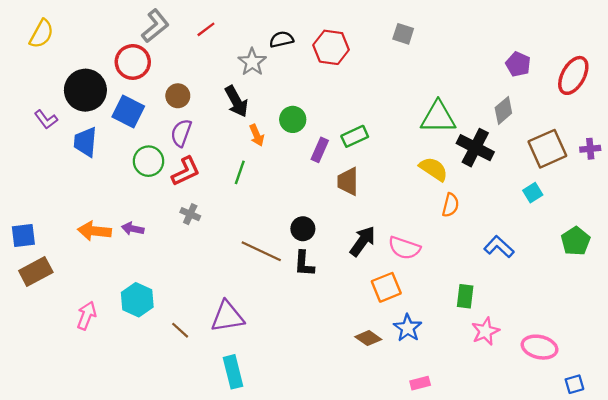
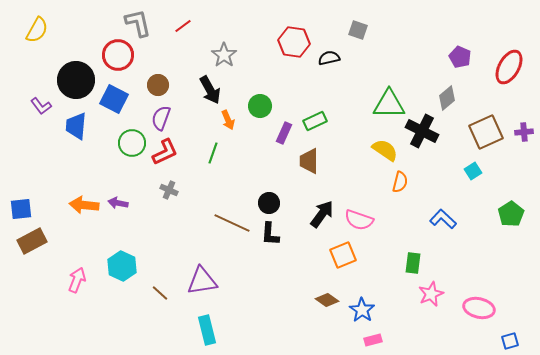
gray L-shape: (155, 26) -> (138, 23), turned -64
black semicircle: (281, 39) -> (329, 58), moved
blue star: (408, 328) -> (362, 310), moved

